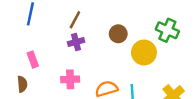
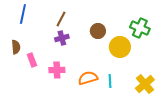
pink rectangle: (33, 60) -> (32, 60), moved
brown semicircle: (22, 84) -> (16, 47), moved

